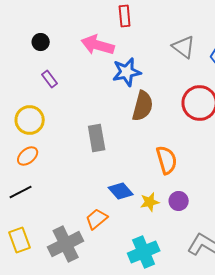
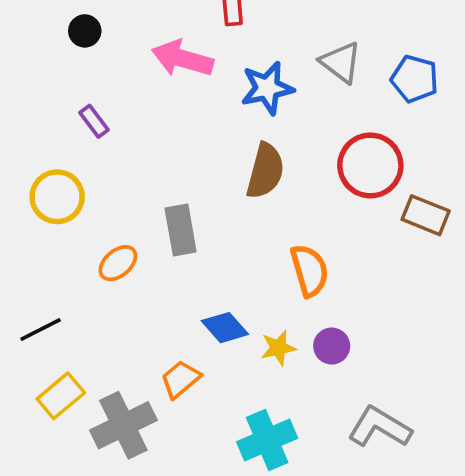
black circle: (41, 42) -> (85, 31), moved
blue star: (127, 72) -> (267, 88), moved
orange ellipse: (28, 156) -> (118, 263), moved
yellow rectangle: (20, 240) -> (61, 396), moved, turned 70

